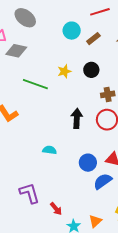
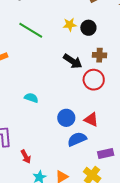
yellow star: (64, 71) -> (70, 25), moved
black arrow: (77, 118) -> (73, 61), moved, turned 108

